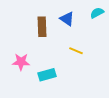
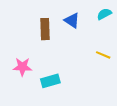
yellow line: (76, 51) -> (103, 55), moved

